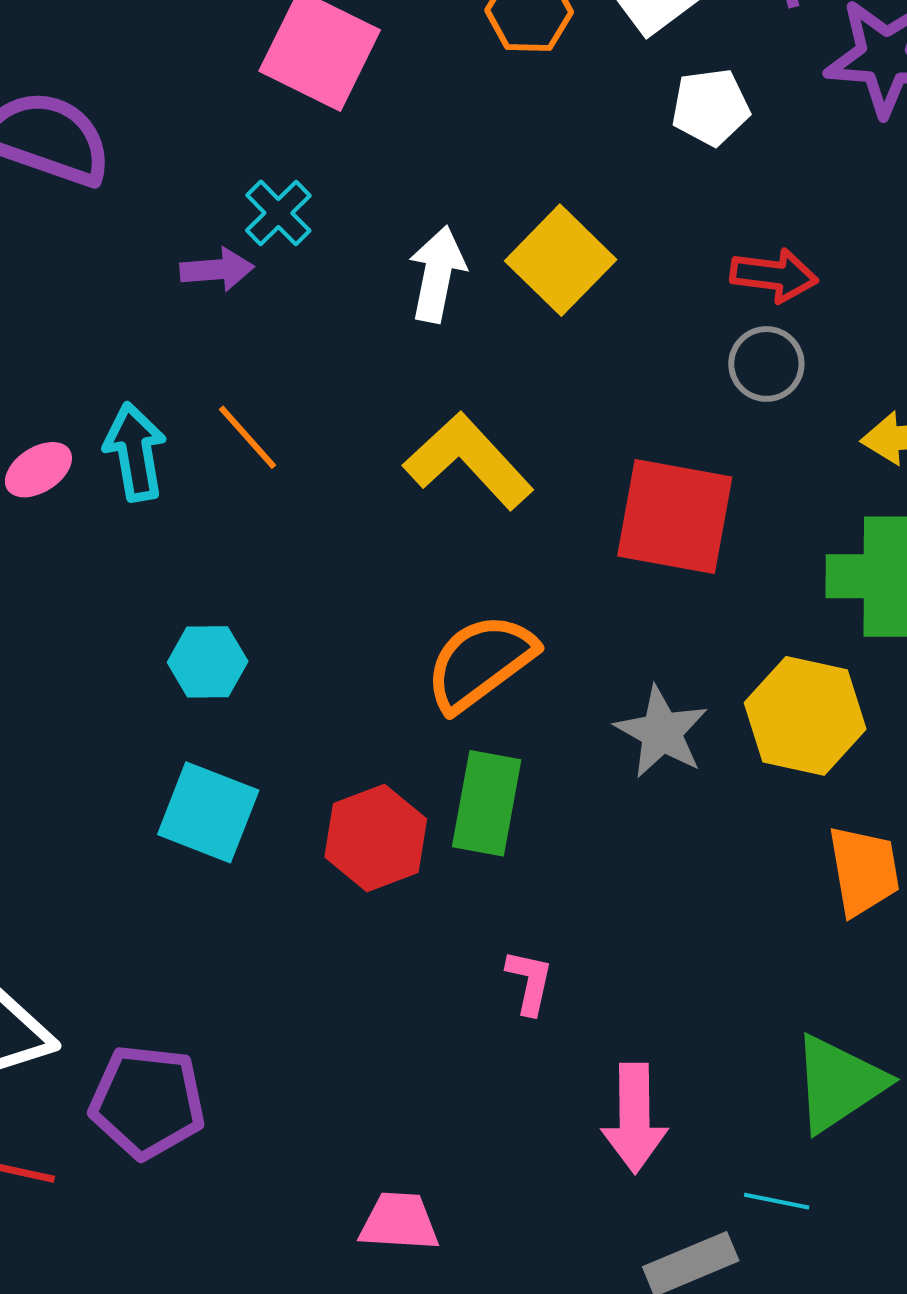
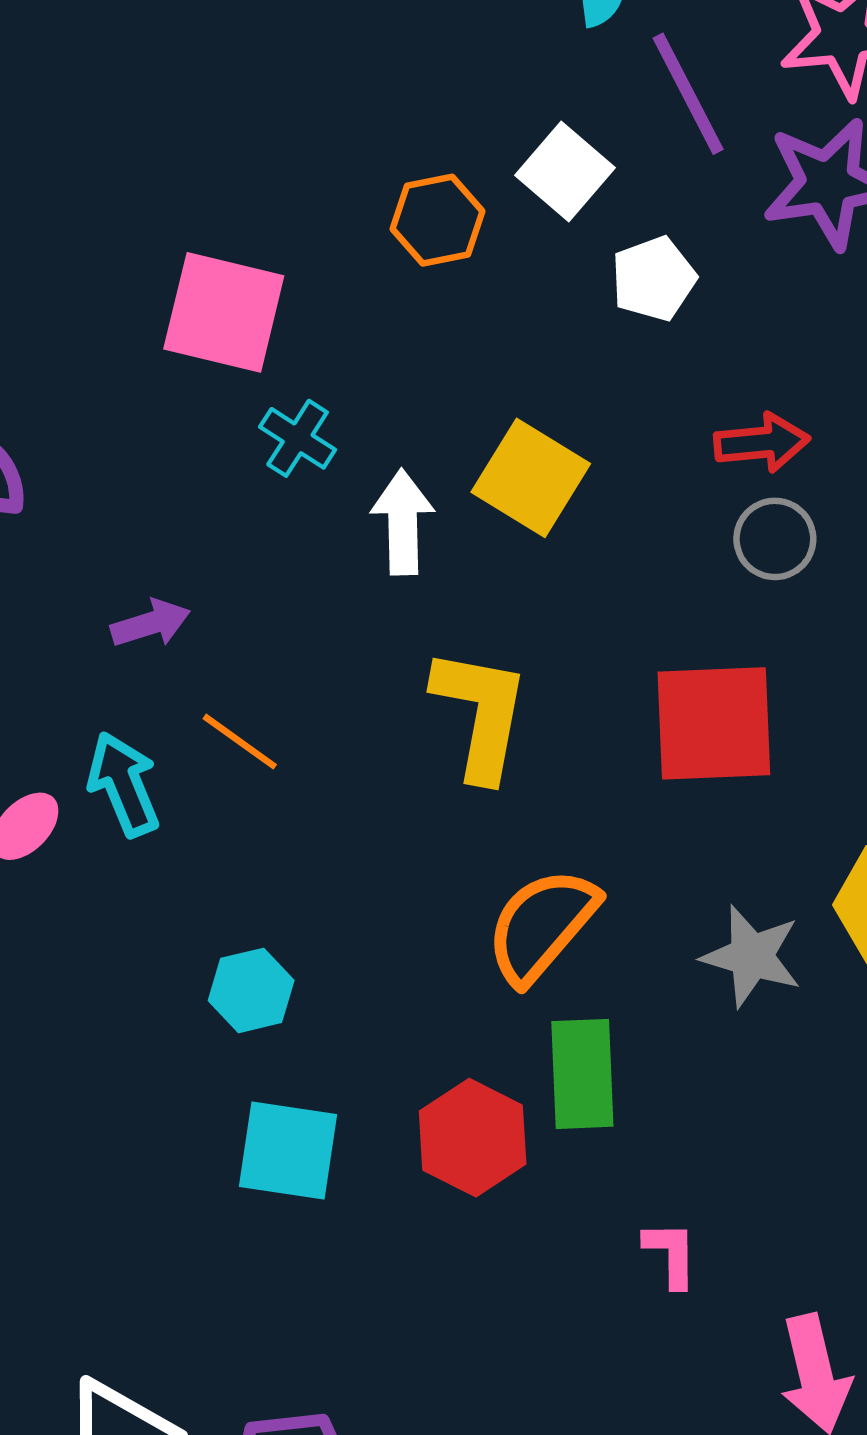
cyan cross: (278, 213) -> (298, 438), moved
purple arrow: (217, 270) -> (151, 623), moved
yellow L-shape: (468, 461) -> (481, 714), turned 66

